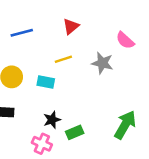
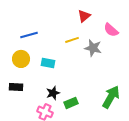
red triangle: (71, 26) -> (84, 16), moved
blue line: (22, 33) -> (29, 35), moved
yellow line: (63, 59) -> (72, 40), moved

